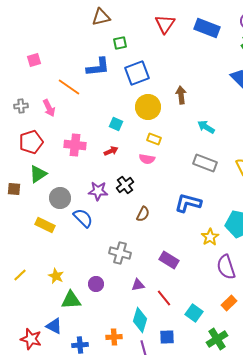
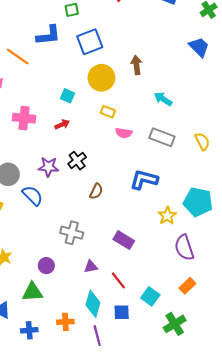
pink semicircle: (147, 159) -> (124, 133), moved
green triangle: (71, 300) -> (32, 292), moved
blue square: (167, 337) -> (122, 312), moved

